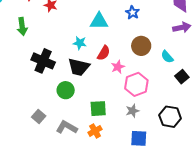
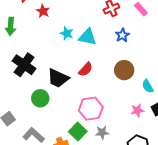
cyan star: (80, 43) -> (67, 33), moved
pink star: (118, 67) -> (137, 110), moved
pink hexagon: (136, 84) -> (91, 109), moved
green square: (98, 109) -> (78, 131), moved, turned 36

